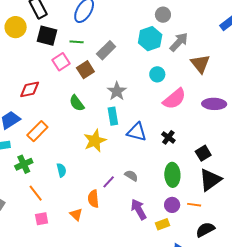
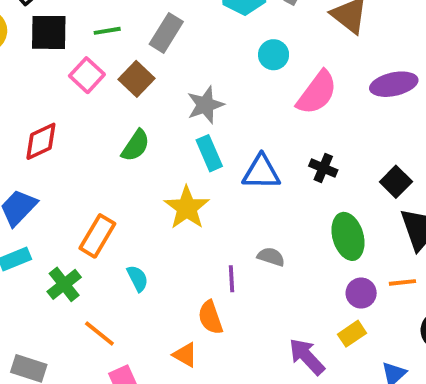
gray star: (117, 91) -> (205, 105), turned 30
green semicircle: (77, 103) -> (136, 146), turned -96
orange rectangle: (37, 131) -> (97, 236), moved
purple line: (109, 182) -> (232, 279), turned -32
purple arrow: (139, 209) -> (307, 357), moved

